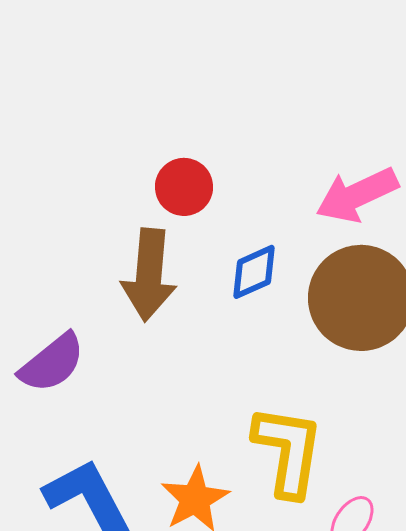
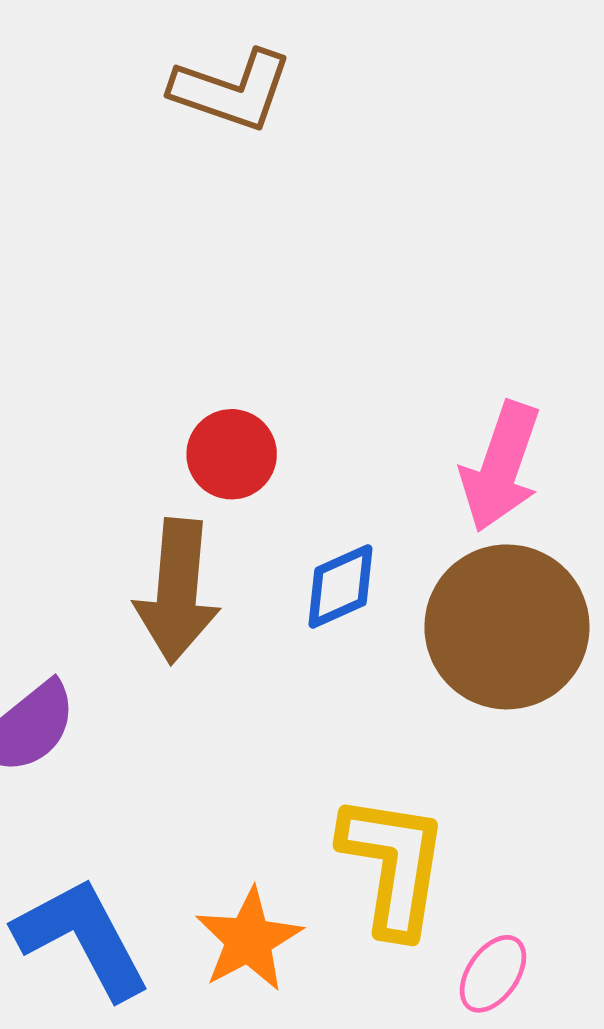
pink arrow: (357, 195) -> (501, 467), turned -46

